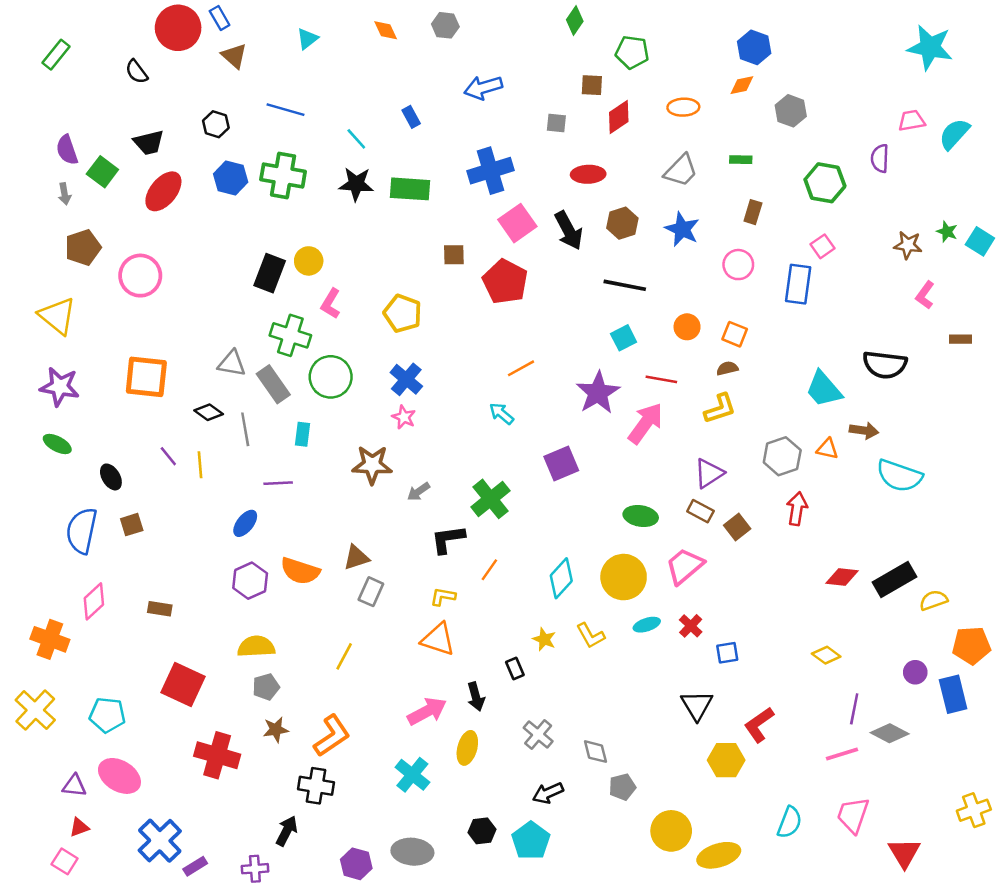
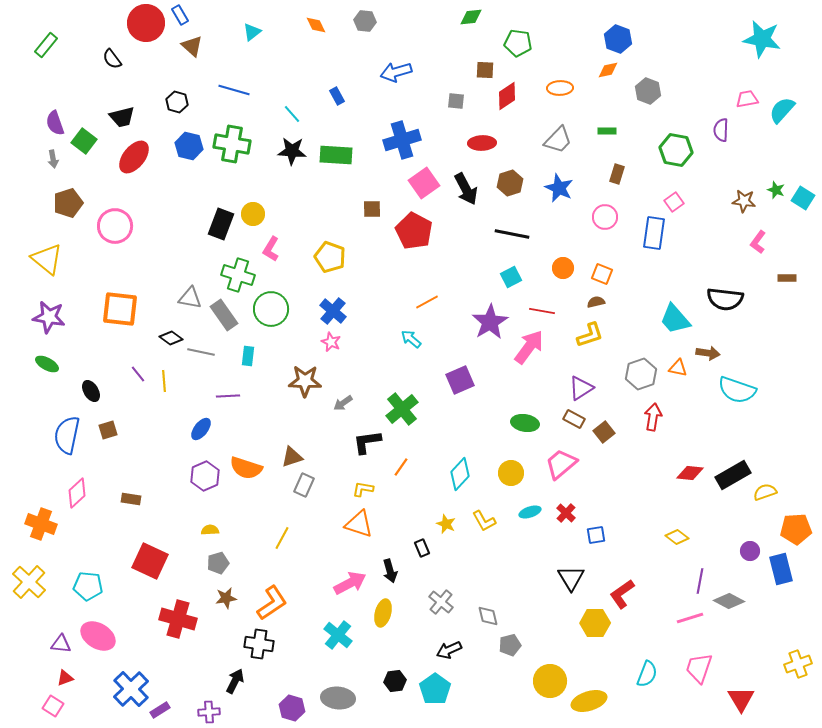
green diamond: (575, 20) -> (471, 17), turned 50
gray line: (245, 429) -> (201, 352), turned -68
yellow circle: (624, 577) -> (511, 473), size x0.7
yellow semicircle: (256, 647) -> (210, 530), size x0.6

